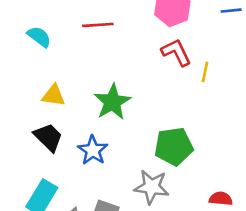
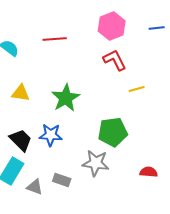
yellow line: (205, 72) -> (137, 89), moved, turned 63
black trapezoid: (48, 137) -> (21, 140), moved
blue star: (93, 150) -> (51, 135), turned -30

